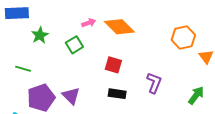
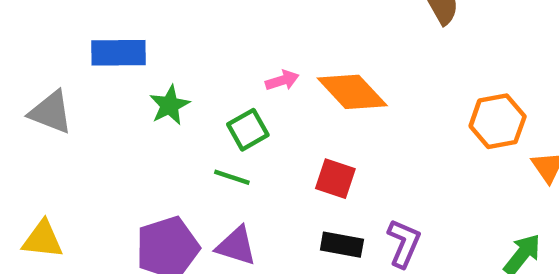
green line: (23, 69) -> (232, 177), moved
purple L-shape: (154, 83) -> (404, 243), moved
purple triangle: (71, 96) -> (236, 246), turned -30

